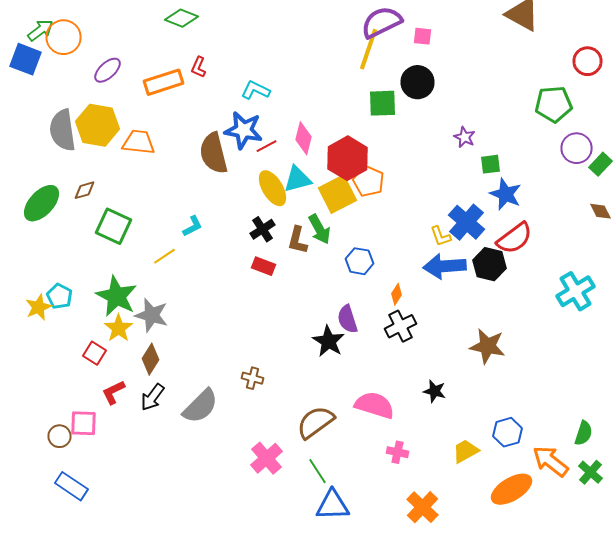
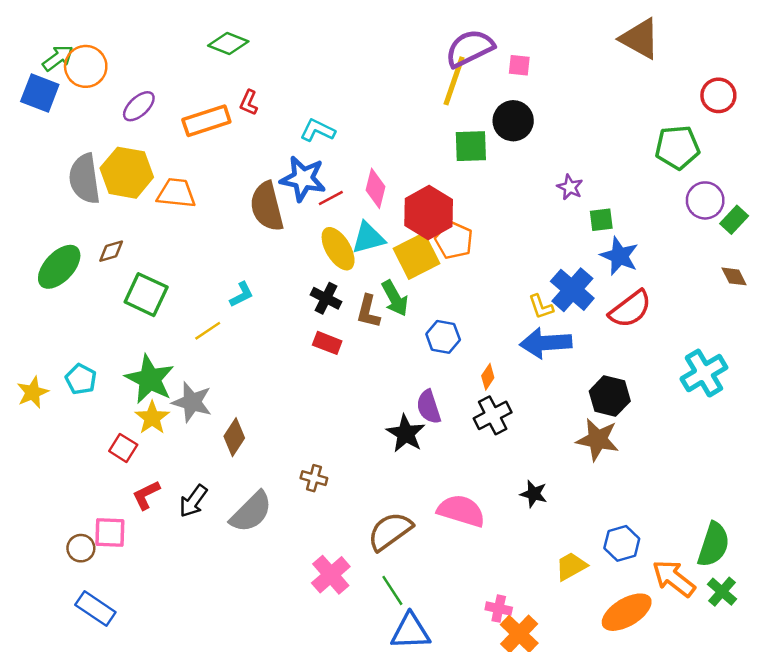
black cross: (262, 229) -> (326, 298), turned -30
black hexagon: (490, 264) -> (610, 396), moved
yellow star: (38, 307) -> (33, 392), moved
brown diamond: (150, 359) -> (234, 437), moved
green semicircle: (584, 433) -> (714, 545), size x1.5
pink cross: (398, 452) -> (499, 609), moved

